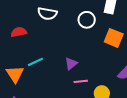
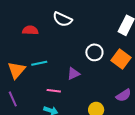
white circle: (87, 20) -> (94, 52), moved
pink line: (81, 81) -> (54, 91), moved

